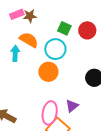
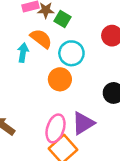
green square: (64, 28) -> (62, 19), moved
purple triangle: (72, 106) -> (83, 123), size x1.5

